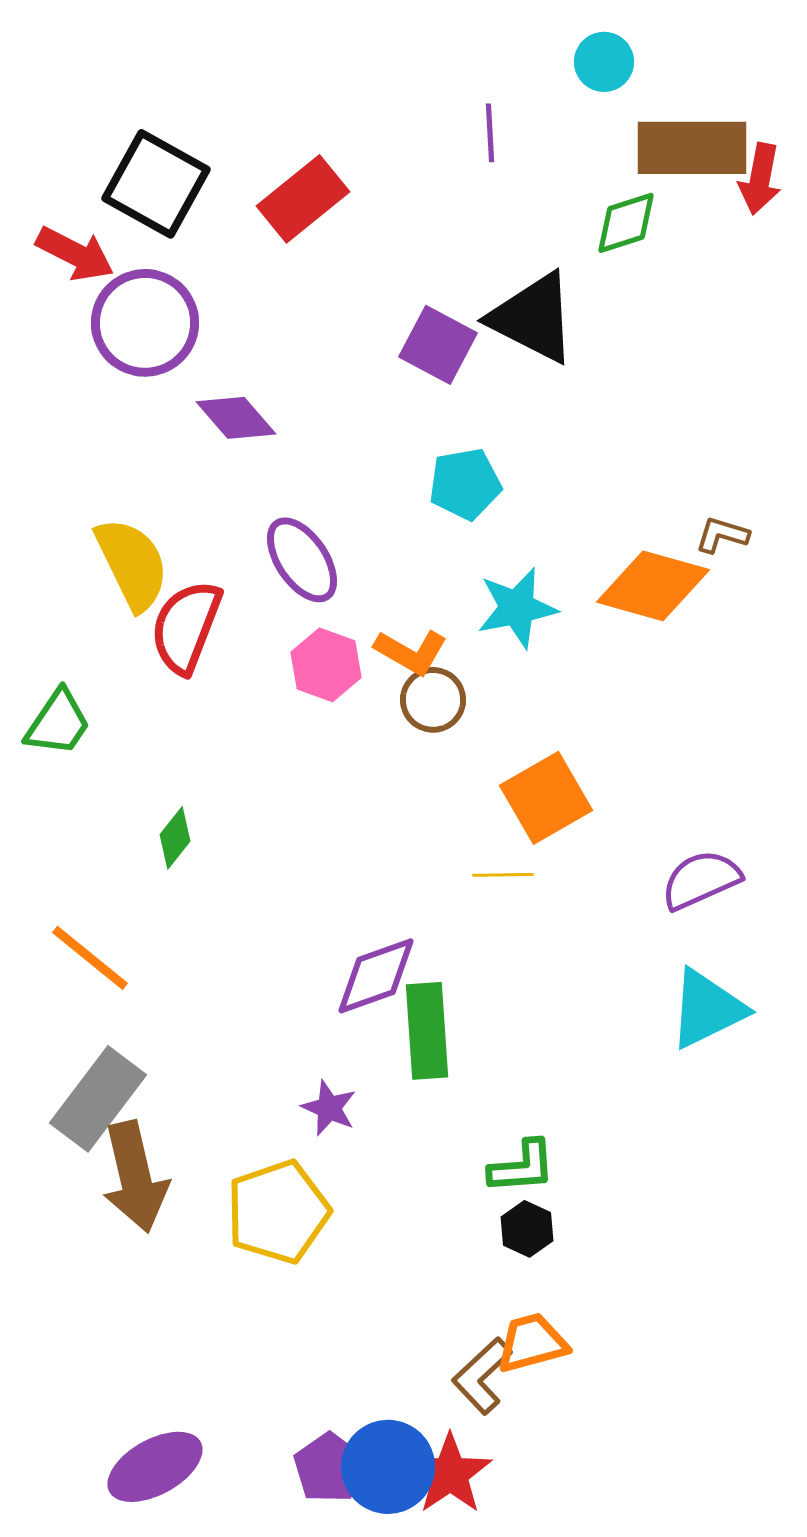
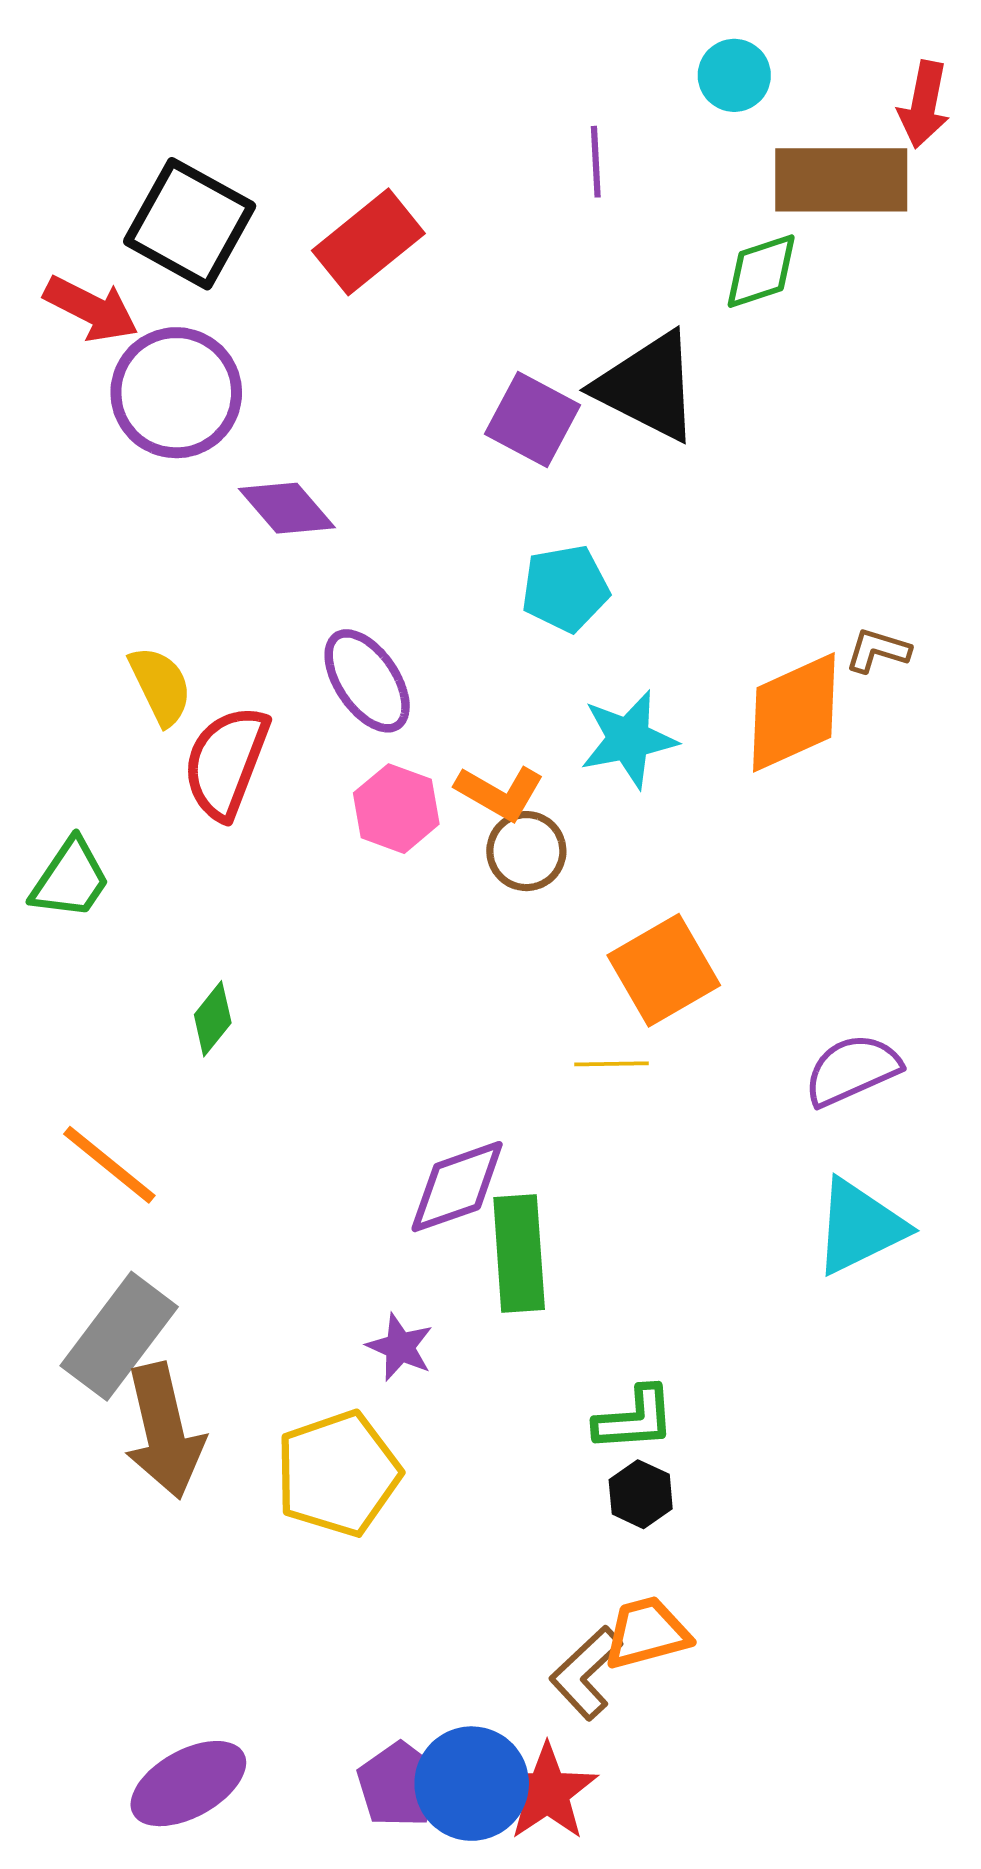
red arrow: (760, 179) -> (924, 105), moved
yellow semicircle: (132, 564) -> (160, 686), size x0.7
orange diamond: (653, 586) -> (794, 712), turned -40

